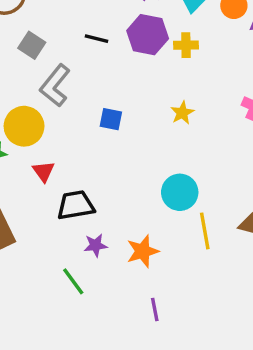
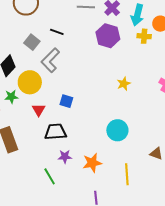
black line: (97, 39) -> (57, 32), moved
gray square: (32, 45) -> (32, 42), moved
yellow cross: (186, 45) -> (144, 36), moved
blue square: (111, 119) -> (66, 101), moved
yellow line: (205, 231) -> (127, 174), moved

